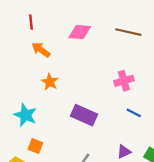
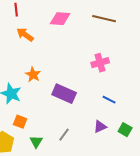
orange star: (50, 82) -> (33, 75), moved
blue line: (134, 113) -> (109, 100), moved

